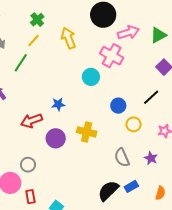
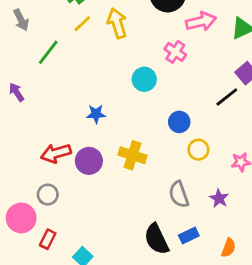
yellow line: (33, 41) -> (82, 24), moved
pink cross: (112, 56) -> (175, 52), size x0.7
black line: (151, 97) -> (227, 97), moved
red arrow: (31, 121) -> (56, 153), moved
black semicircle: (108, 191) -> (157, 239), turned -75
red rectangle: (30, 197) -> (48, 239), turned 32

